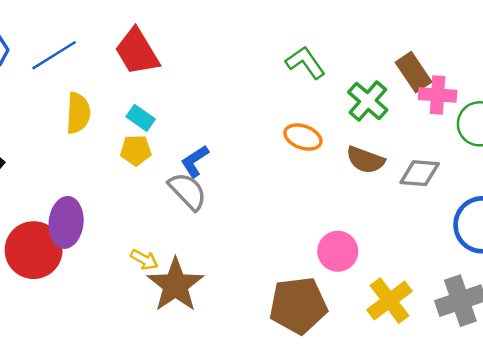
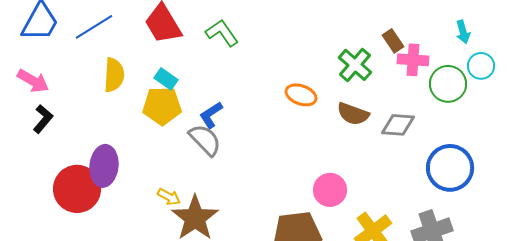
green L-shape: (305, 63) -> (222, 33), moved
brown rectangle: (414, 72) -> (393, 41), size x0.7
yellow pentagon: (136, 150) -> (162, 106), size x1.5

